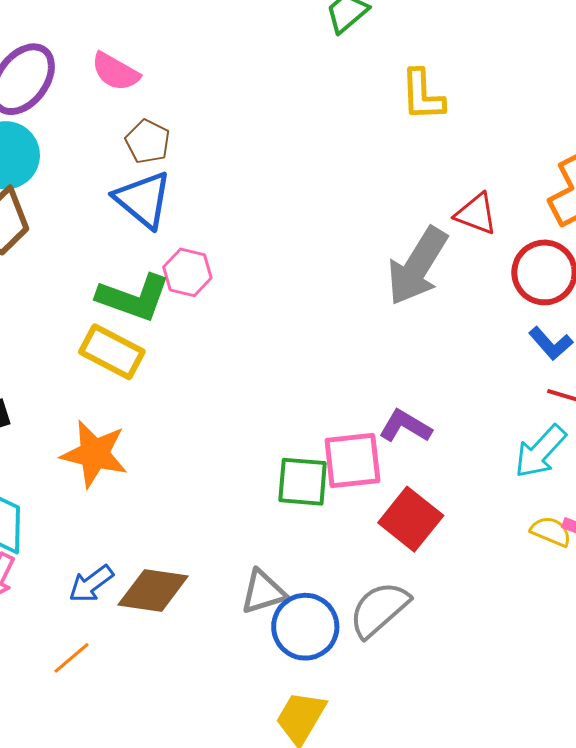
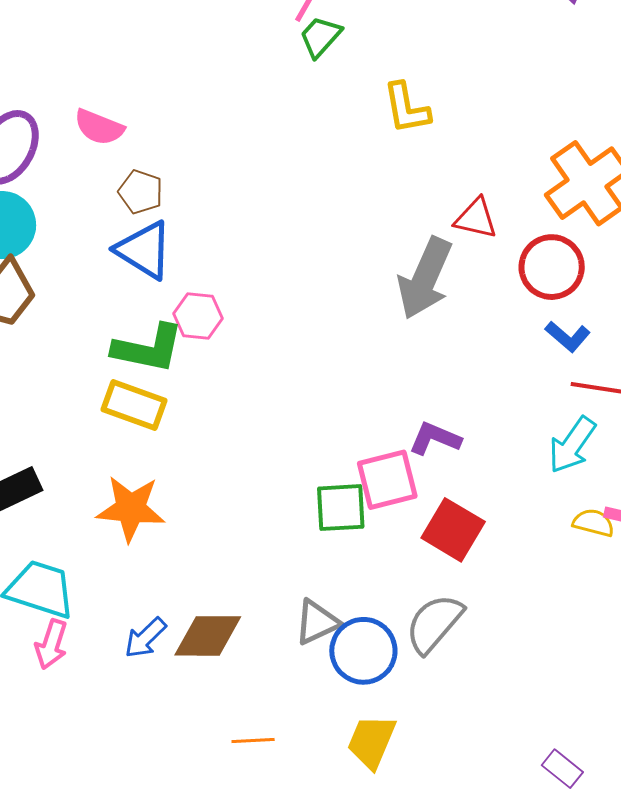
orange line: (71, 658) -> (253, 740), moved, turned 45

